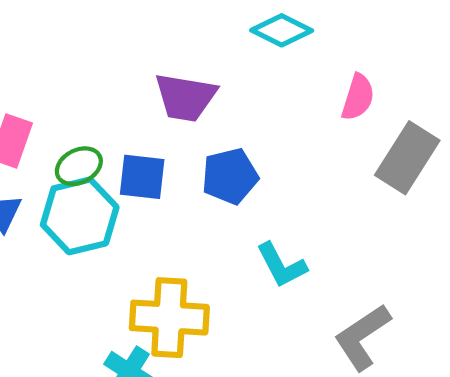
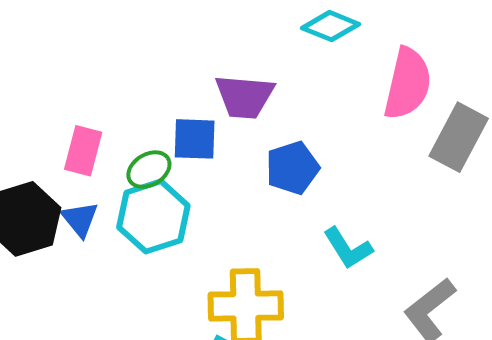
pink semicircle: (358, 97) -> (408, 84), size x1.6
blue square: (142, 177) -> (195, 139), moved

